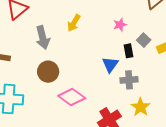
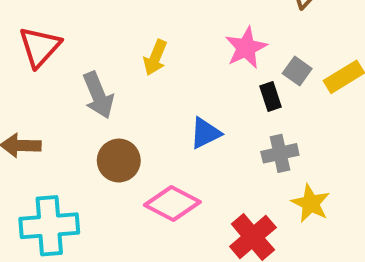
pink star: (120, 25) -> (246, 48), size x1.5
blue triangle: (110, 65) -> (205, 133), moved, turned 36

